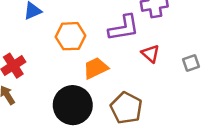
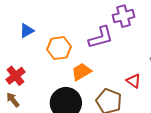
red triangle: (150, 54) -> (134, 81), moved

